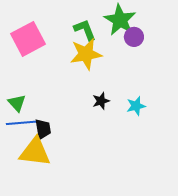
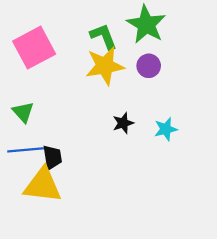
purple circle: (134, 37) -> (149, 66), moved
green triangle: (17, 103) -> (23, 112), moved

